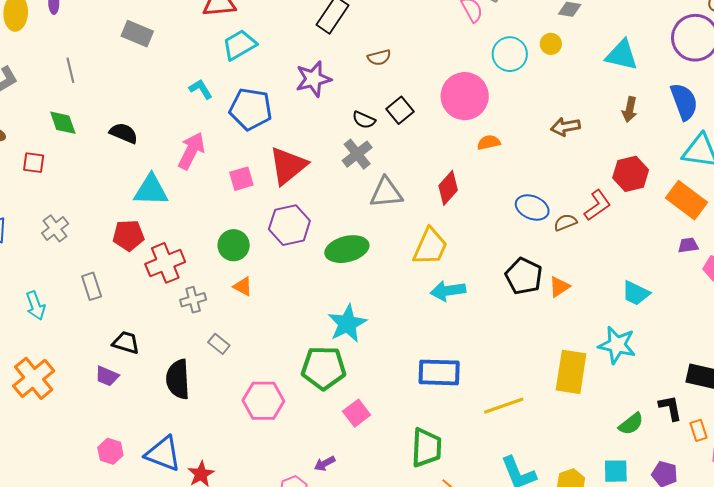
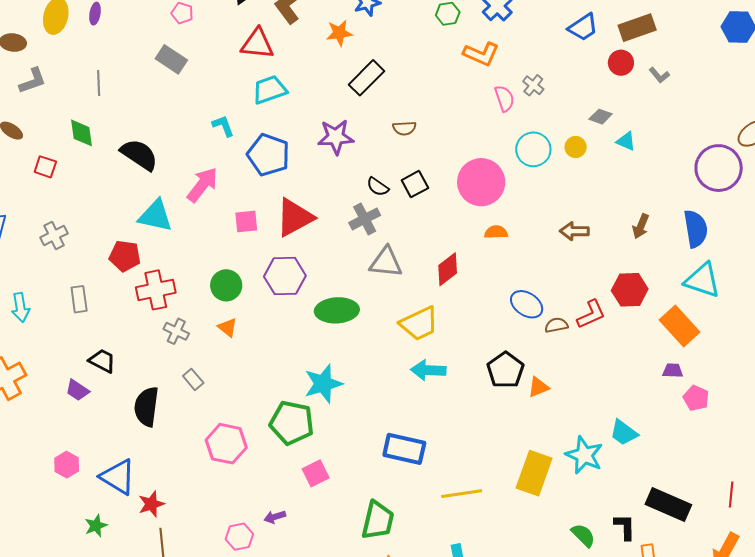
cyan triangle: (622, 55) -> (626, 141), moved, size x0.6
black semicircle: (124, 133) -> (139, 155), size x1.4
yellow trapezoid: (430, 247) -> (419, 324), turned 30
cyan trapezoid: (636, 293) -> (624, 433), moved
gray cross: (193, 300) -> (176, 331), turned 30
green semicircle: (631, 424) -> (583, 535), turned -108

